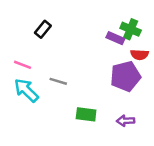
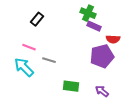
green cross: (131, 29) -> (88, 13), moved
pink line: (23, 65) -> (29, 47), moved
purple arrow: (126, 121) -> (102, 91), turned 40

